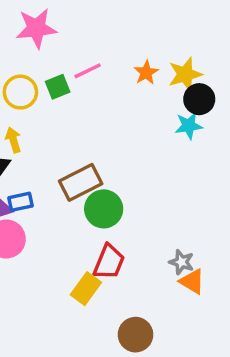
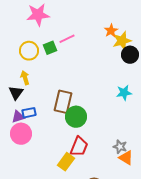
orange star: (146, 73) -> (111, 31), moved
cyan star: (189, 126) -> (124, 93), moved
brown rectangle: (81, 182) -> (63, 102), turned -50

